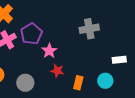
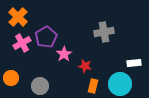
red star: (57, 71) -> (85, 66), moved
cyan circle: (105, 81) -> (120, 84), size x1.5

